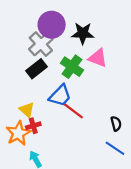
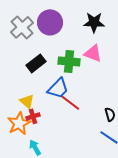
black star: (83, 33) -> (94, 22), moved
gray cross: (41, 44) -> (22, 27), moved
green cross: (72, 67) -> (69, 61), turned -30

